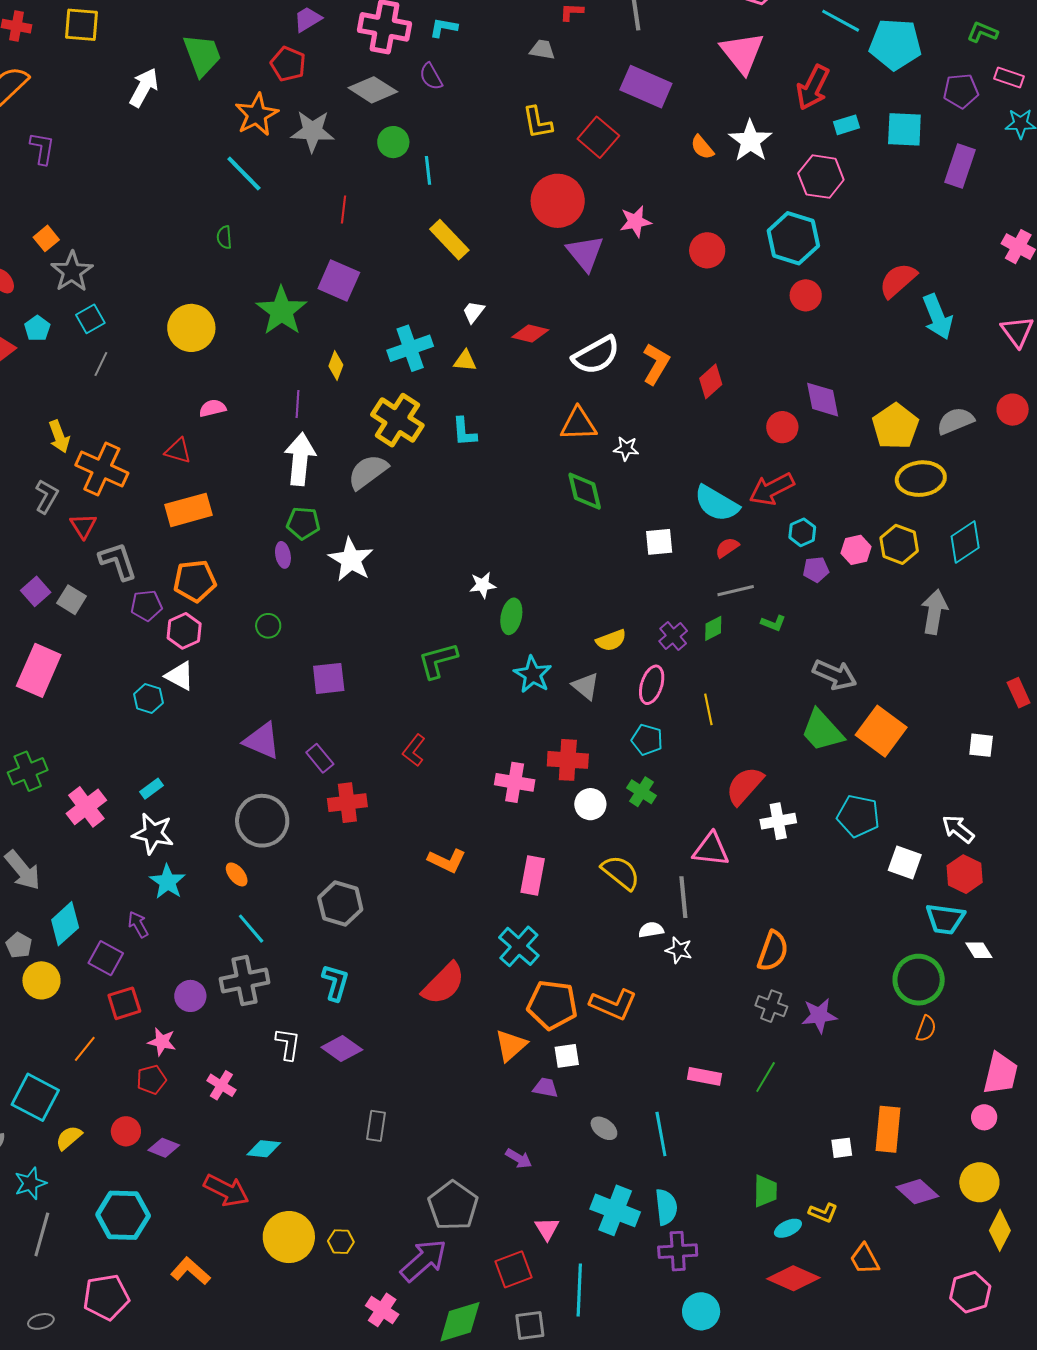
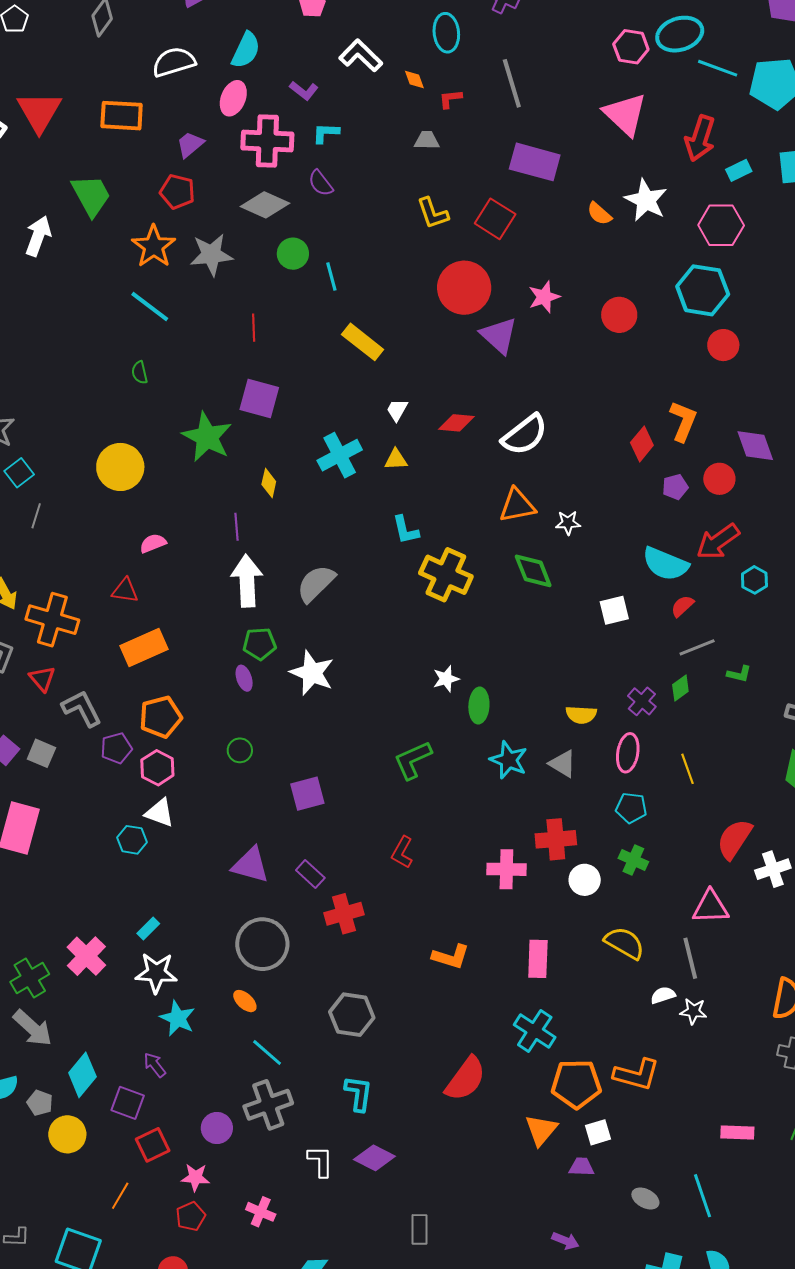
orange L-shape: (656, 364) -> (683, 421), moved
yellow cross: (397, 420) -> (446, 575), moved
purple pentagon: (816, 569) -> (675, 487), moved
yellow semicircle: (611, 640) -> (581, 715), turned 32
green cross: (28, 771) -> (30, 978), moved

